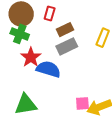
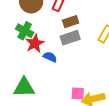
green cross: (20, 34) -> (25, 31), moved
blue semicircle: (48, 69) -> (50, 57), size x0.6

